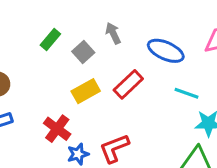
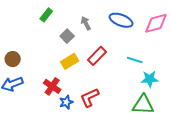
green rectangle: (50, 39) -> (46, 15), moved
blue ellipse: (166, 51) -> (121, 20), moved

